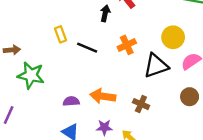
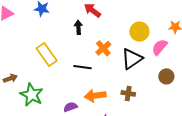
yellow rectangle: (61, 34) -> (47, 55), size x1.6
black line: (87, 48) -> (83, 67), moved
green star: (31, 75) -> (32, 95), turned 30

